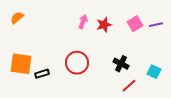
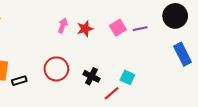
black cross: (121, 64) -> (91, 76), moved
cyan square: (154, 72) -> (127, 77), moved

